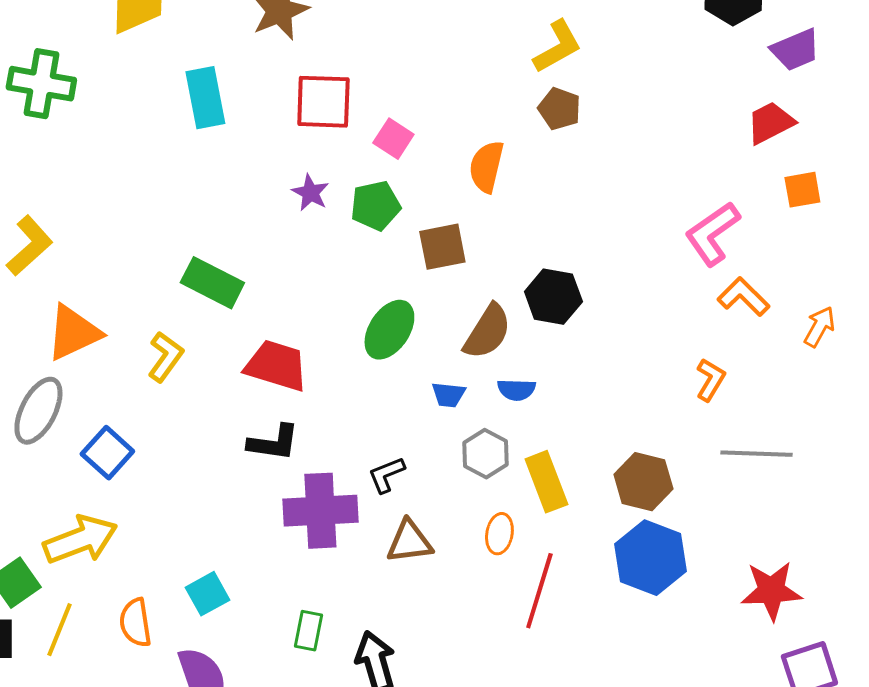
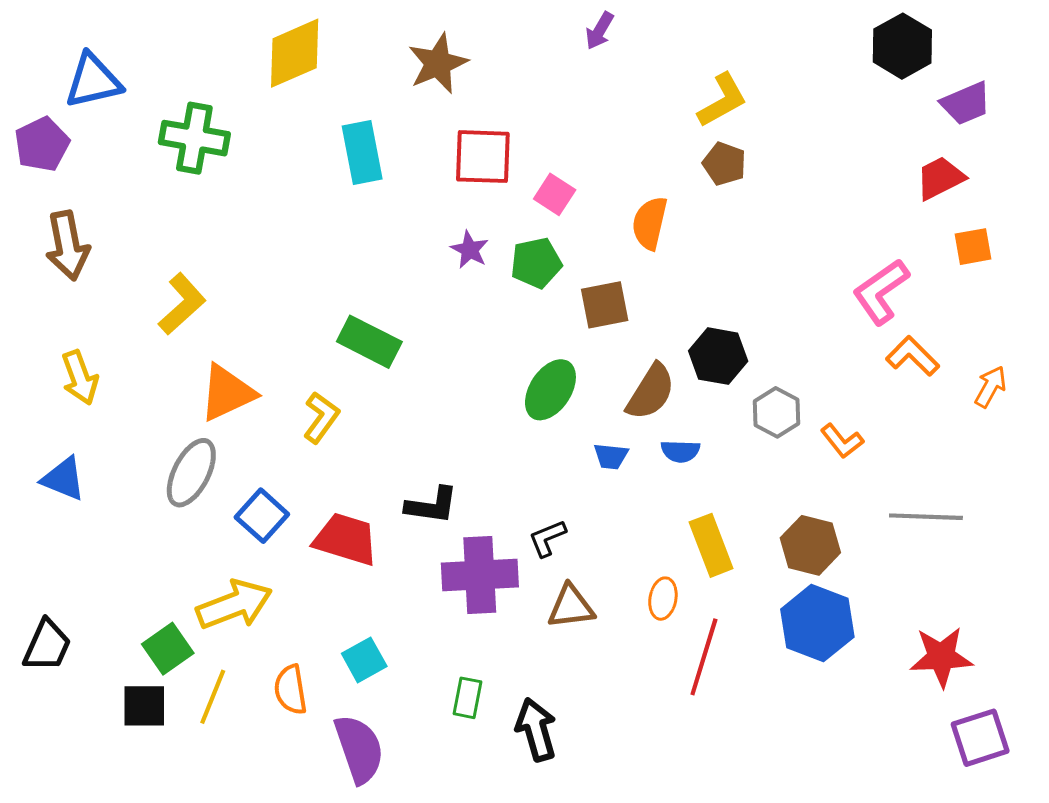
red trapezoid: (276, 366) -> (346, 539), moved
orange L-shape: (710, 380) -> (842, 441), moved, turned 111
gray hexagon: (485, 454) -> (777, 412), moved

